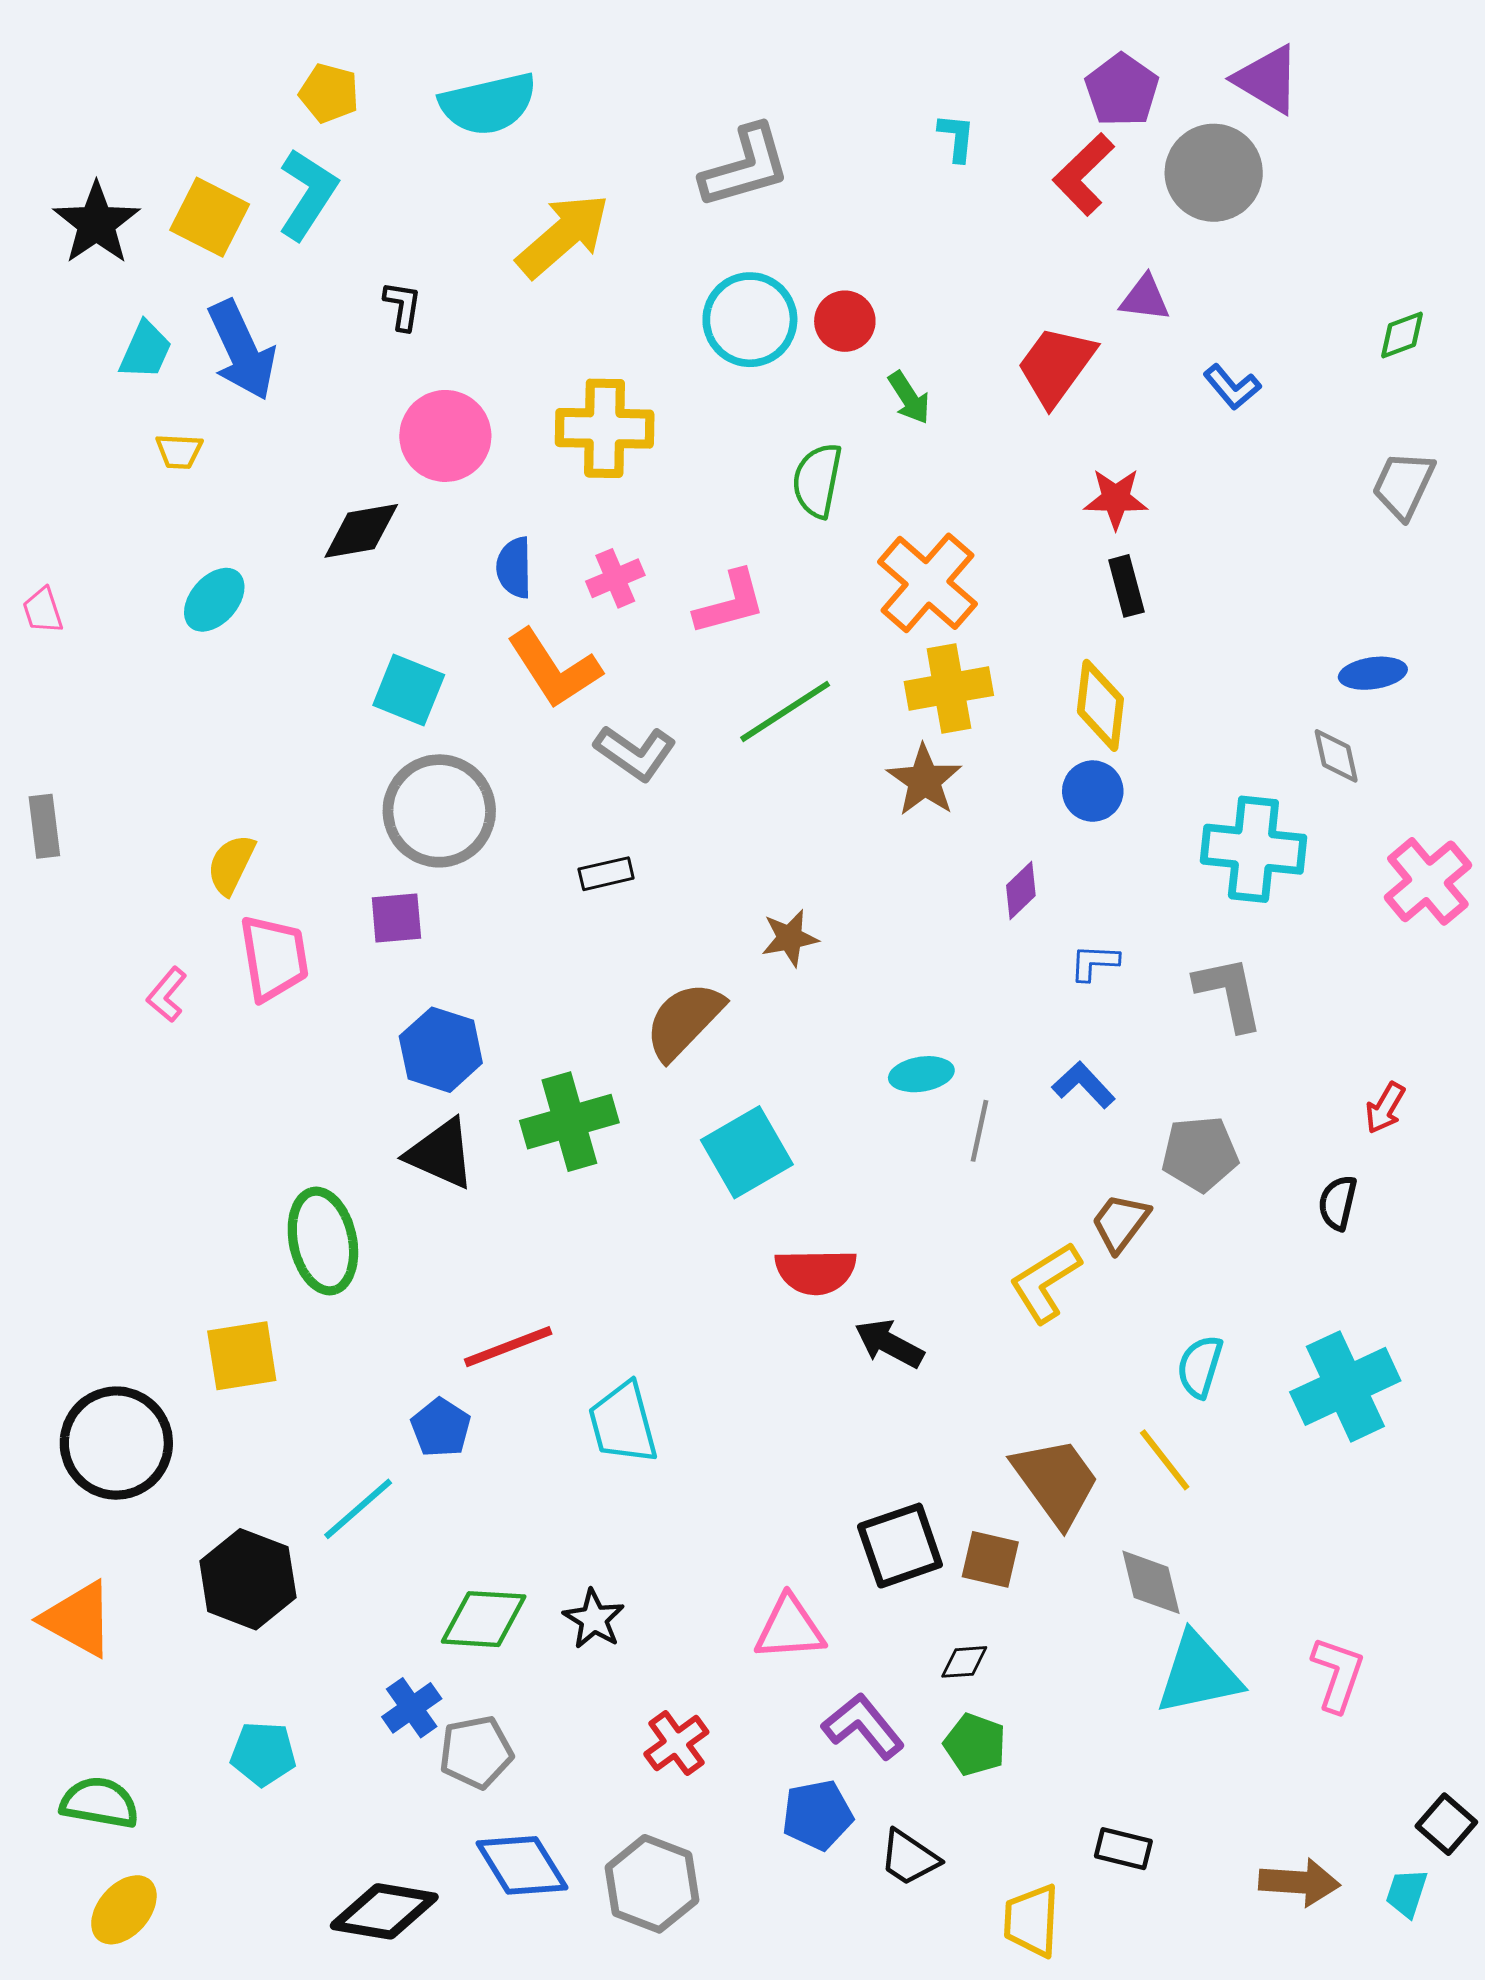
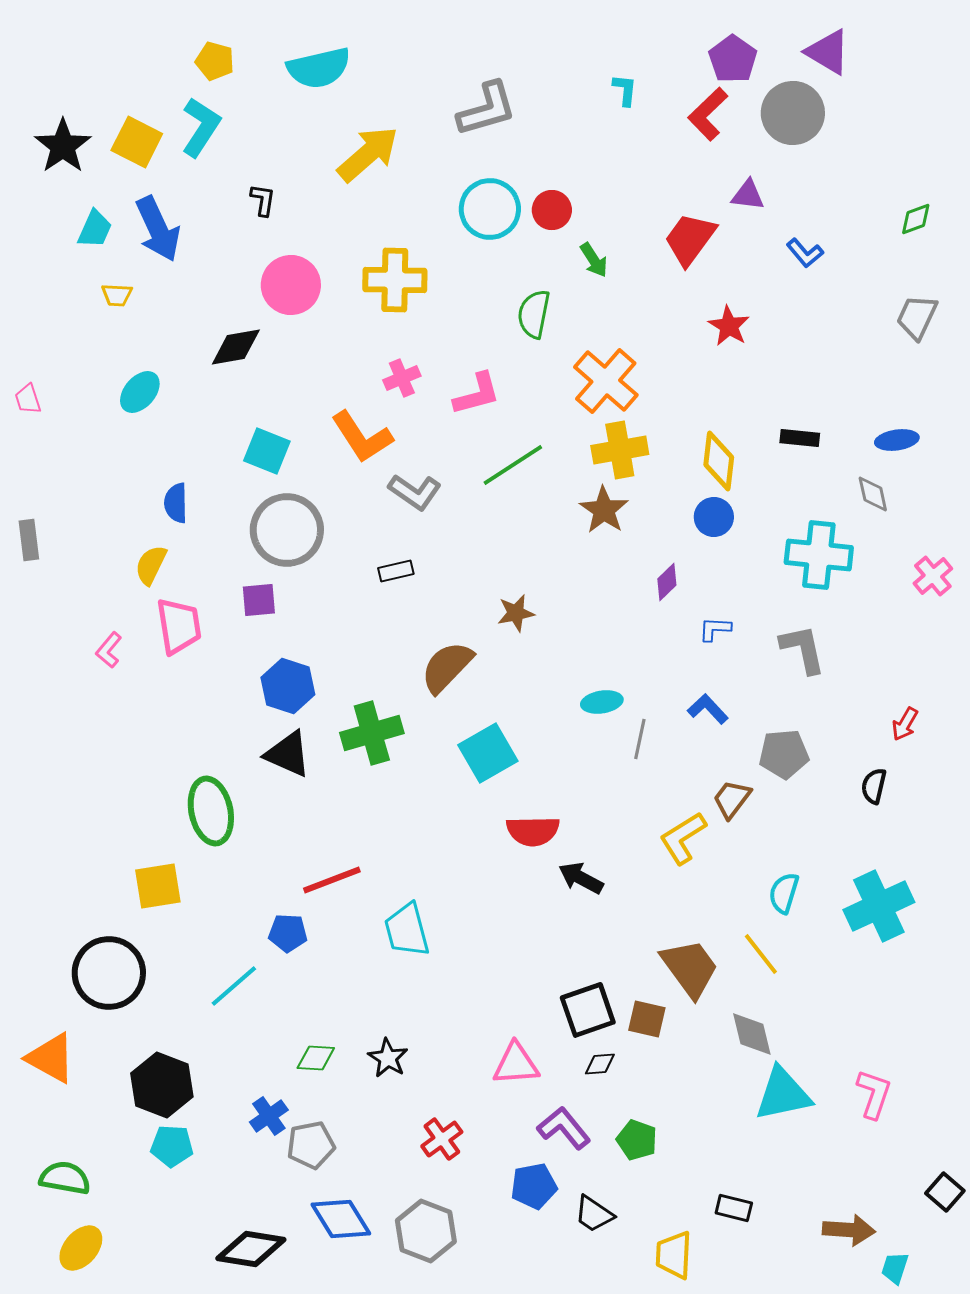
red star: (1116, 499) -> (729, 326), turned 30
blue semicircle: (514, 568) -> (176, 503), moved
black rectangle: (1126, 586) -> (800, 438), moved, turned -69
pink cross: (1428, 881) -> (933, 576), size x0.7
blue pentagon: (441, 1428) -> (288, 933), turned -30
black circle: (116, 1443) -> (109, 973), moved
black hexagon: (248, 1579) -> (162, 1085), moved
green diamond: (484, 1619) -> (316, 1058), size x0.7
black diamond: (964, 1662) -> (600, 1064), moved
cyan trapezoid: (1407, 1893) -> (895, 1268), moved

